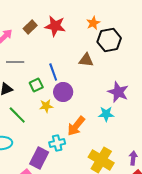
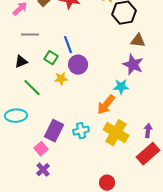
brown triangle: (86, 60) -> (138, 41), moved
green square: (36, 85) -> (51, 58), turned -32
orange arrow: (76, 126) -> (106, 105), moved
cyan cross: (57, 143) -> (81, 131), moved

